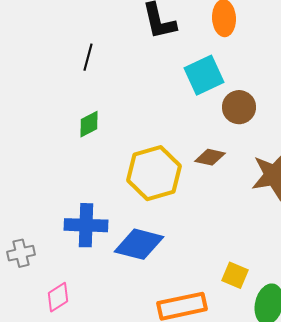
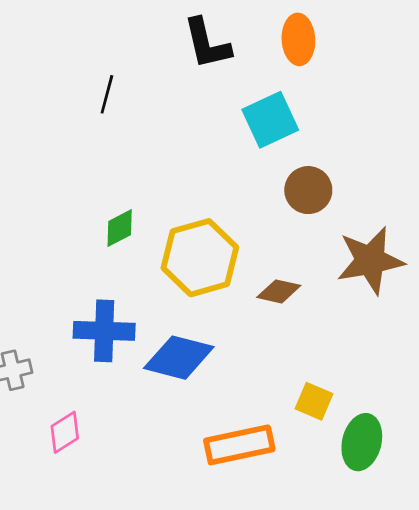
brown circle: (239, 107) -> (308, 190), moved
green diamond: (89, 124) -> (120, 228), moved
brown diamond: (210, 157) -> (279, 291), moved

